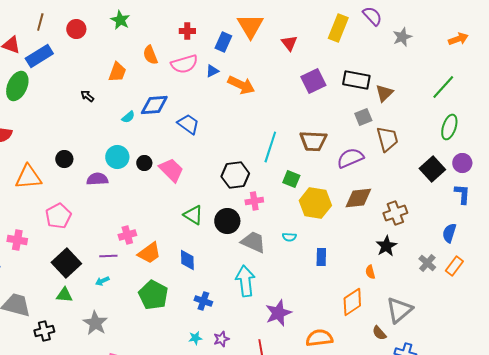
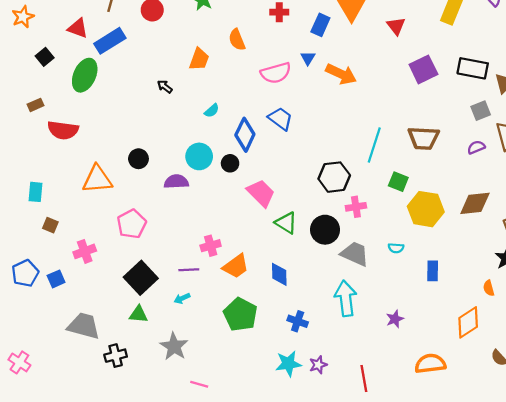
pink semicircle: (184, 64) -> (276, 73), moved
blue triangle: (212, 71) -> (308, 58), turned -32
blue diamond: (154, 105) -> (245, 135), moved, turned -60
purple semicircle: (350, 158) -> (476, 147), moved, size x0.6
pink trapezoid: (171, 170) -> (261, 193), moved
pink cross: (17, 240) -> (85, 251), turned -30
purple star: (278, 313) -> (395, 319), moved, size x0.6
cyan star: (195, 338) -> (288, 364), size x1.6

